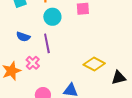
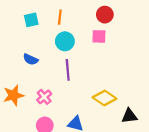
purple line: (47, 43) -> (68, 70), moved
pink cross: (33, 63) -> (44, 97), moved

